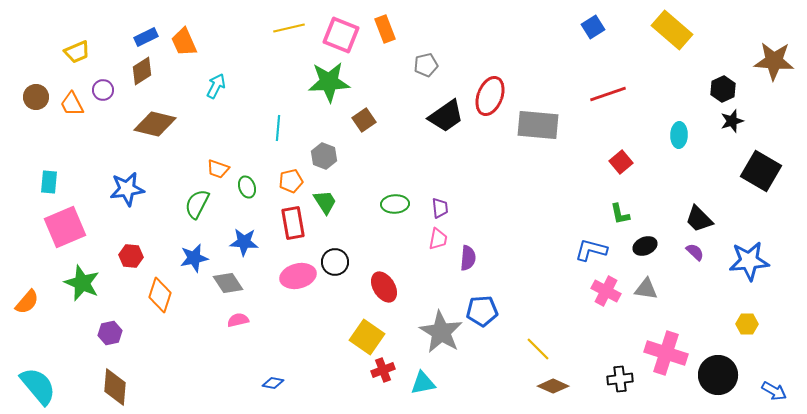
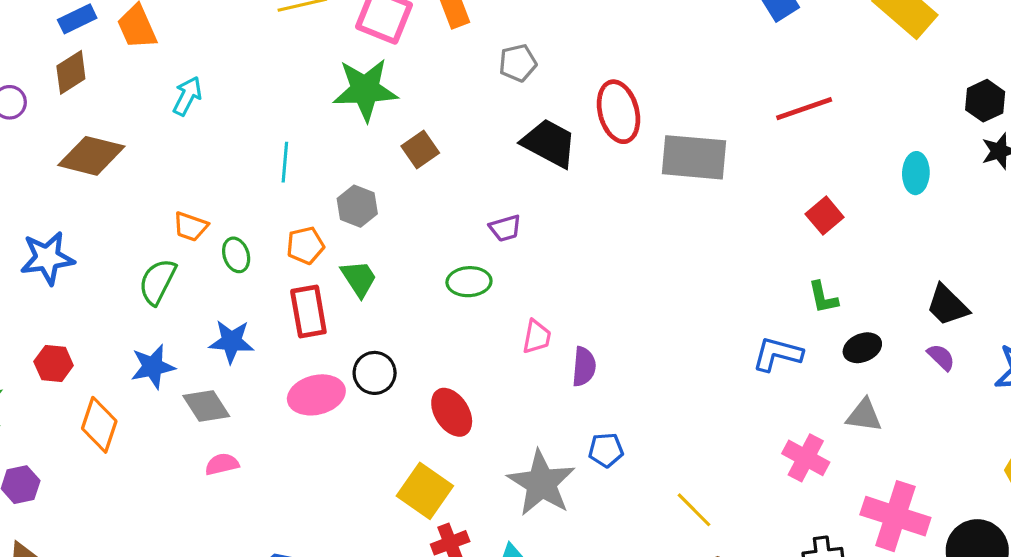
red ellipse: (490, 96) -> (618, 112), turned -36
black trapezoid: (446, 116) -> (549, 143), turned -117
purple trapezoid: (440, 208) -> (505, 228), moved, turned 80
pink cross: (606, 291) -> (806, 458), moved
blue pentagon: (482, 311) -> (606, 450), size x0.7

